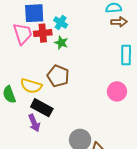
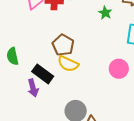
green star: (61, 43) -> (105, 13), moved
yellow semicircle: (31, 86) -> (68, 64), moved

